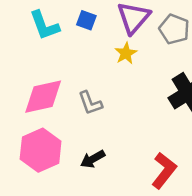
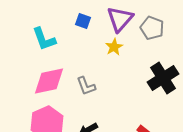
cyan L-shape: (44, 25) -> (44, 39), moved

